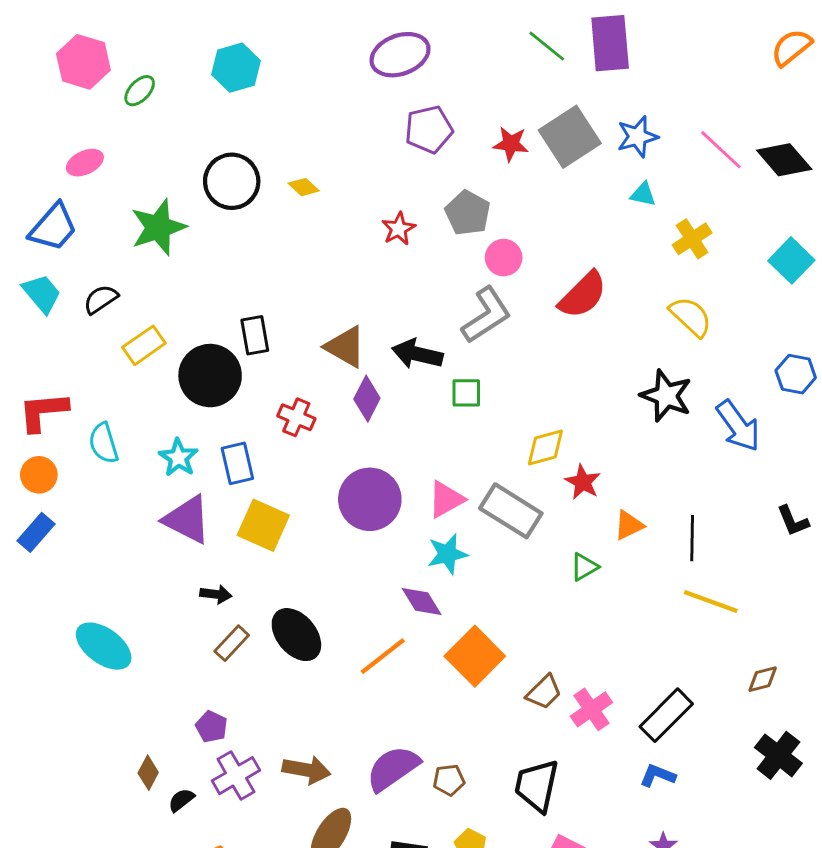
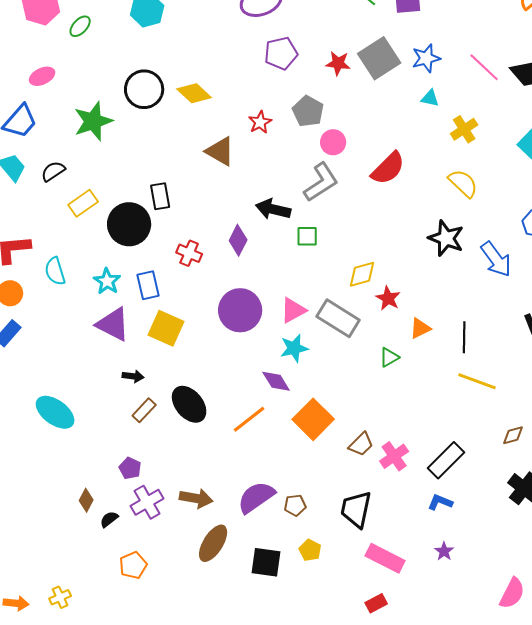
yellow diamond: (304, 187) -> (194, 93), size x1.6
brown triangle: (345, 347) -> (220, 151), moved

